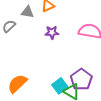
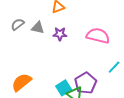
gray triangle: (27, 12) -> (38, 28), moved

